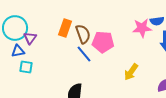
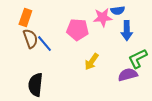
brown semicircle: (83, 34) -> (30, 39), moved
pink pentagon: (103, 42) -> (78, 30), moved

